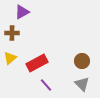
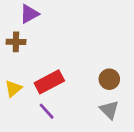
yellow triangle: (10, 58) -> (13, 89), moved
purple line: (46, 85) -> (47, 111), moved

